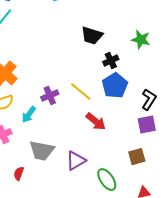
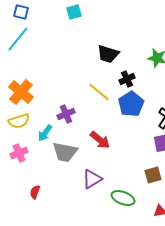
yellow line: (81, 92) -> (99, 92), moved
red arrow: (96, 122) -> (100, 140), moved
gray trapezoid: (42, 151) -> (65, 152), moved
green ellipse: (107, 180) -> (123, 198), turned -35

